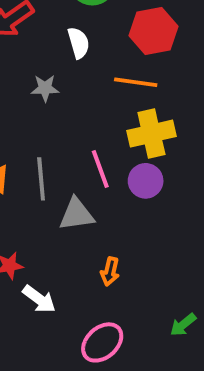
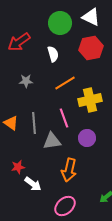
orange line: (136, 82) -> (65, 83), moved, turned -40
gray star: (45, 88) -> (26, 81), moved
purple circle: (146, 181) -> (87, 138), moved
orange arrow: (110, 272) -> (69, 170), size x1.6

